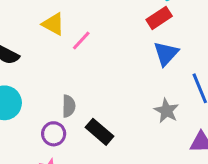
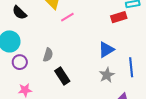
blue triangle: (166, 54) -> (106, 50), moved
purple circle: (54, 134) -> (20, 62), moved

